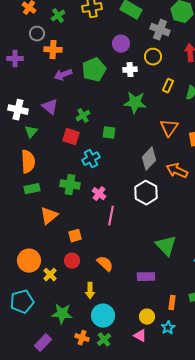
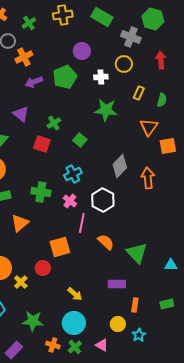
purple circle: (121, 44) -> (82, 51), moved
orange cross: (53, 50) -> (24, 57), turned -30
orange triangle: (169, 128) -> (149, 127), moved
green square: (109, 133) -> (80, 140), turned 32
cyan cross: (91, 159) -> (73, 174), moved
orange arrow: (177, 171) -> (148, 178), turned 60
white hexagon: (146, 193) -> (103, 200), moved
orange square: (75, 236) -> (60, 247), moved, size x1.5
orange semicircle: (105, 264) -> (106, 242), moved
yellow arrow: (90, 291) -> (75, 294), moved, turned -49
orange rectangle: (172, 303) -> (135, 305), moved
pink triangle: (140, 336) -> (102, 345), moved

